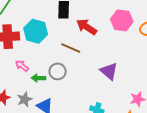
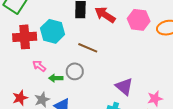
red arrow: (87, 27) -> (105, 15), moved
purple triangle: (109, 71) -> (124, 87), moved

